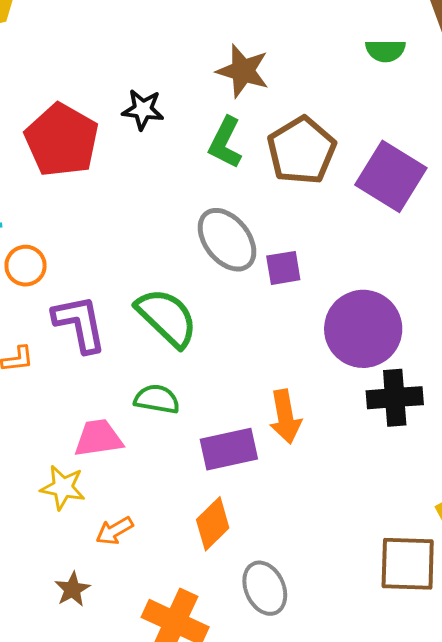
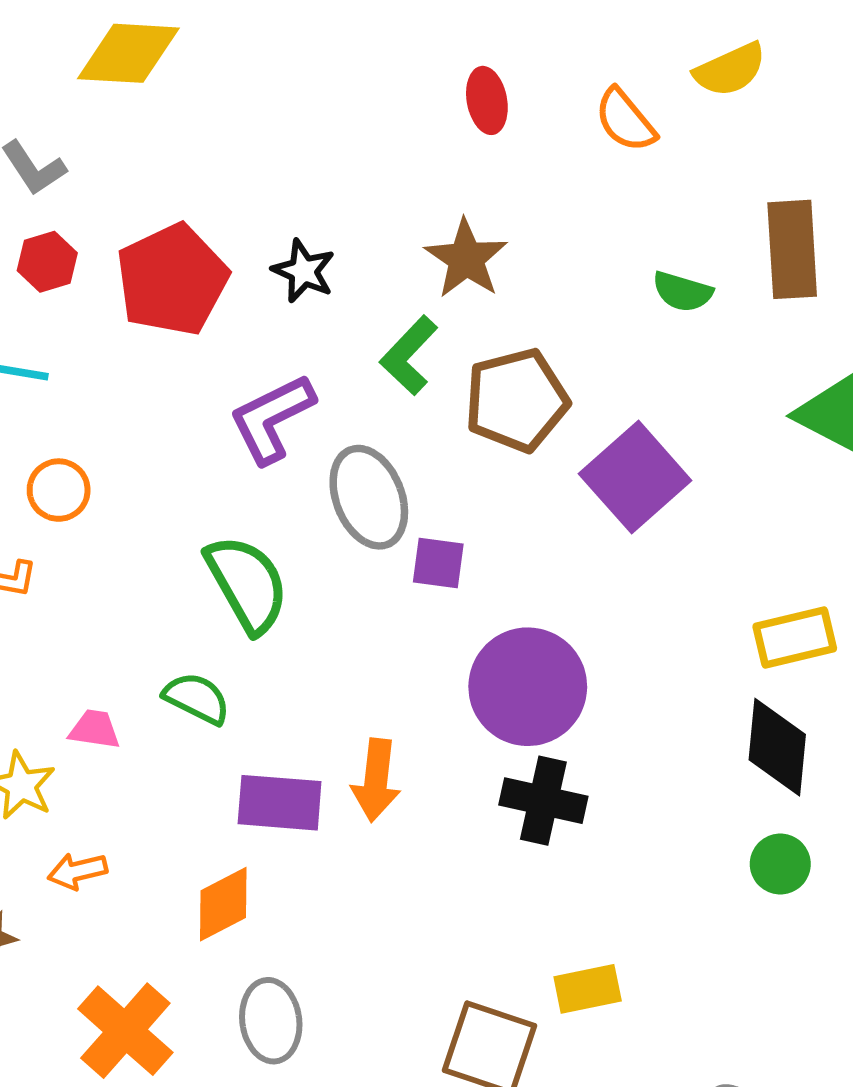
orange circle: (26, 266) -> (59, 490), moved
purple L-shape: (80, 324) -> (272, 419), moved, turned -122
pink trapezoid: (98, 438) -> (95, 729), size x0.7

